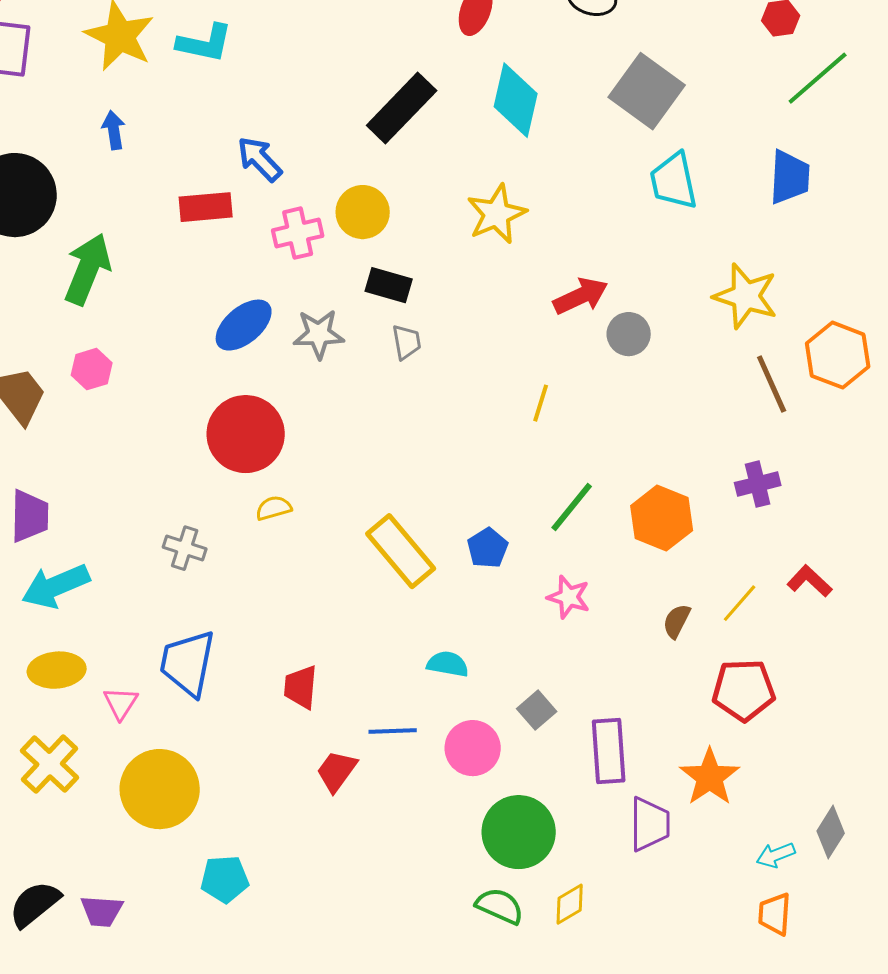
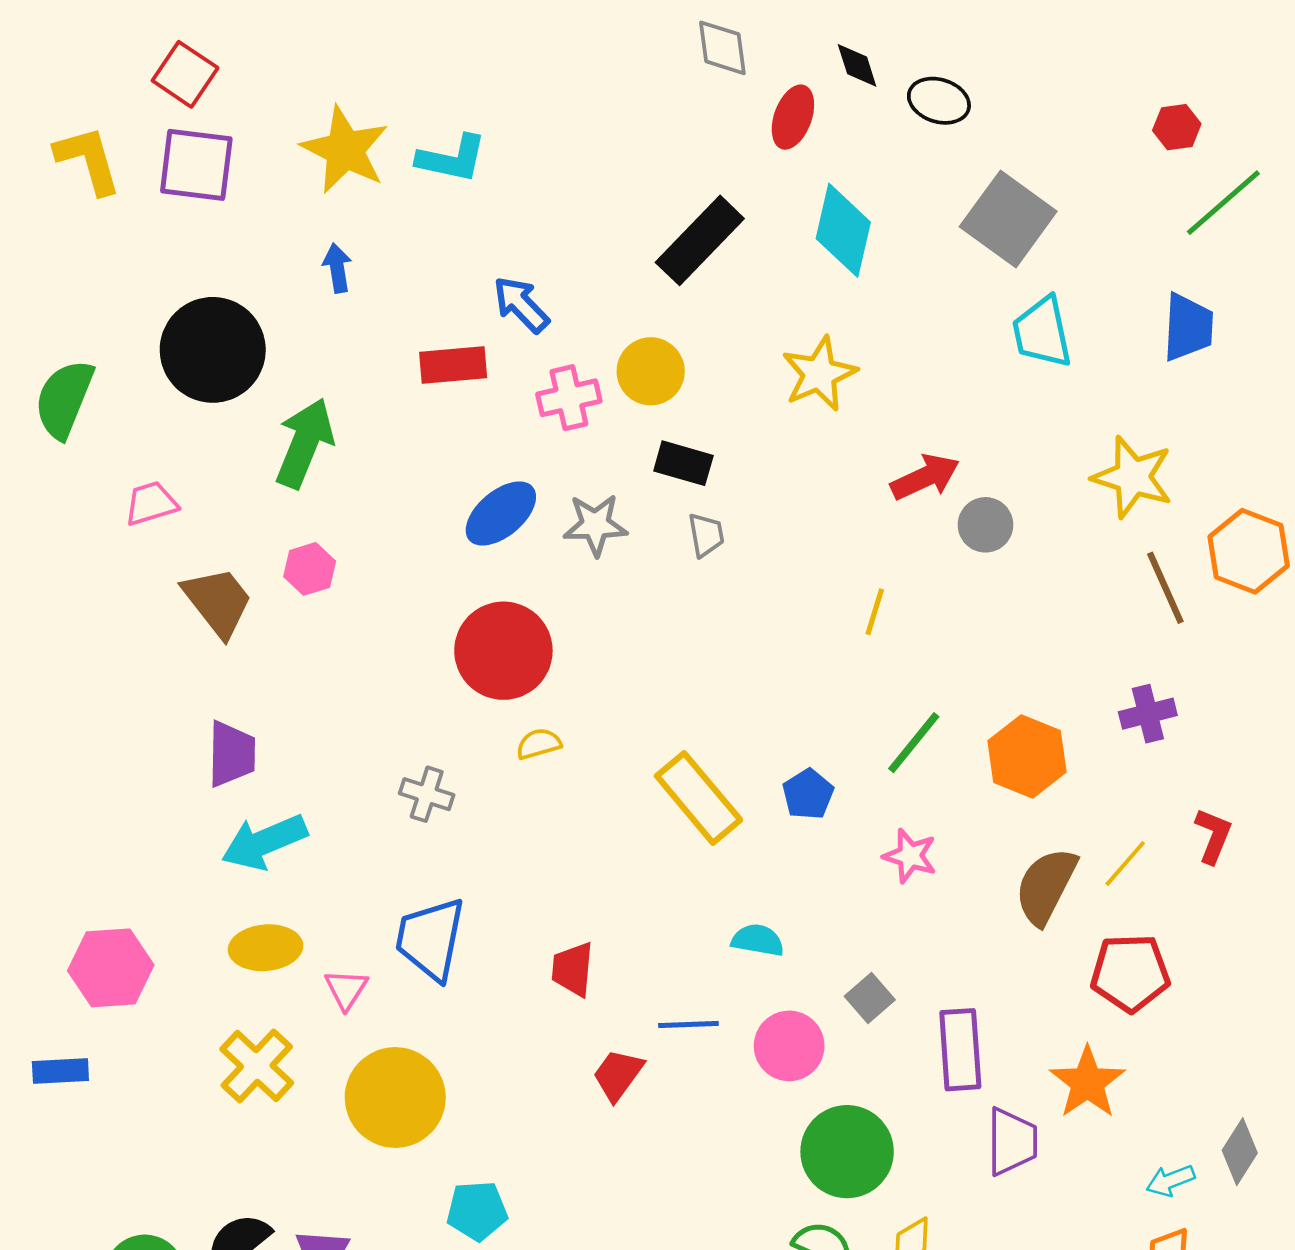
red L-shape: (810, 581) -> (1213, 836), turned 69
brown semicircle: (677, 621) -> (1046, 886), size x1.8

